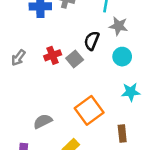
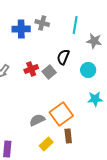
gray star: (119, 26) -> (94, 41), moved
gray semicircle: (43, 121) -> (37, 120), moved
brown rectangle: (122, 134) -> (68, 136), moved

